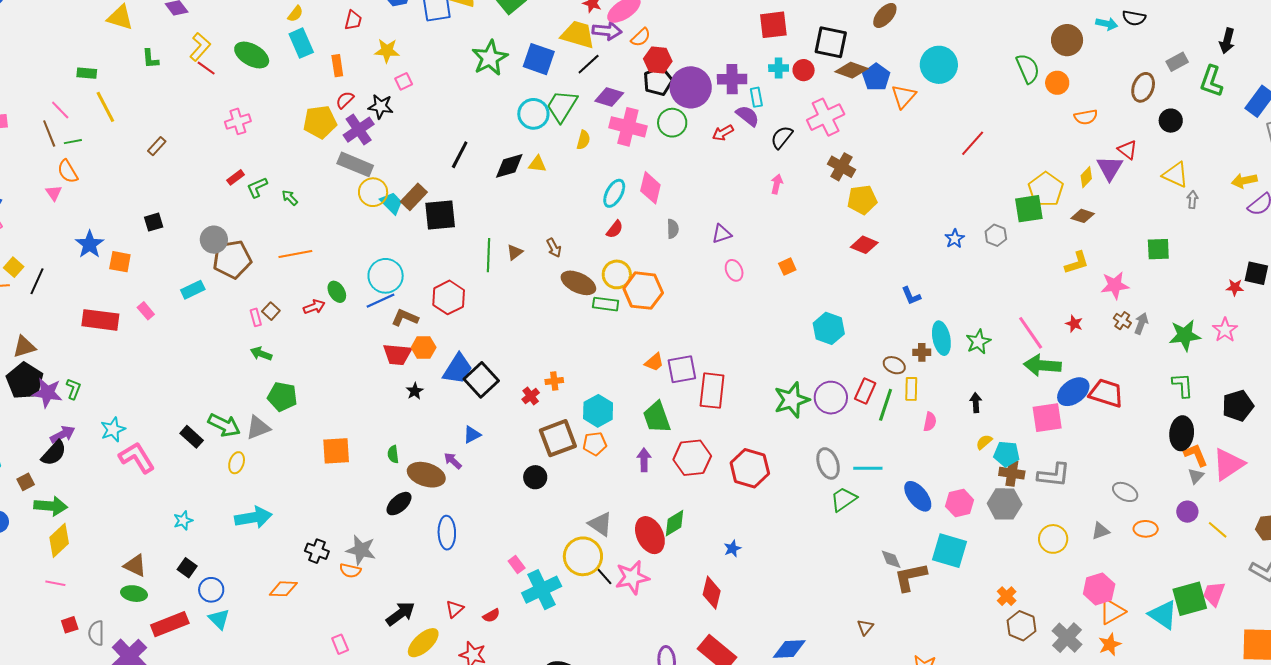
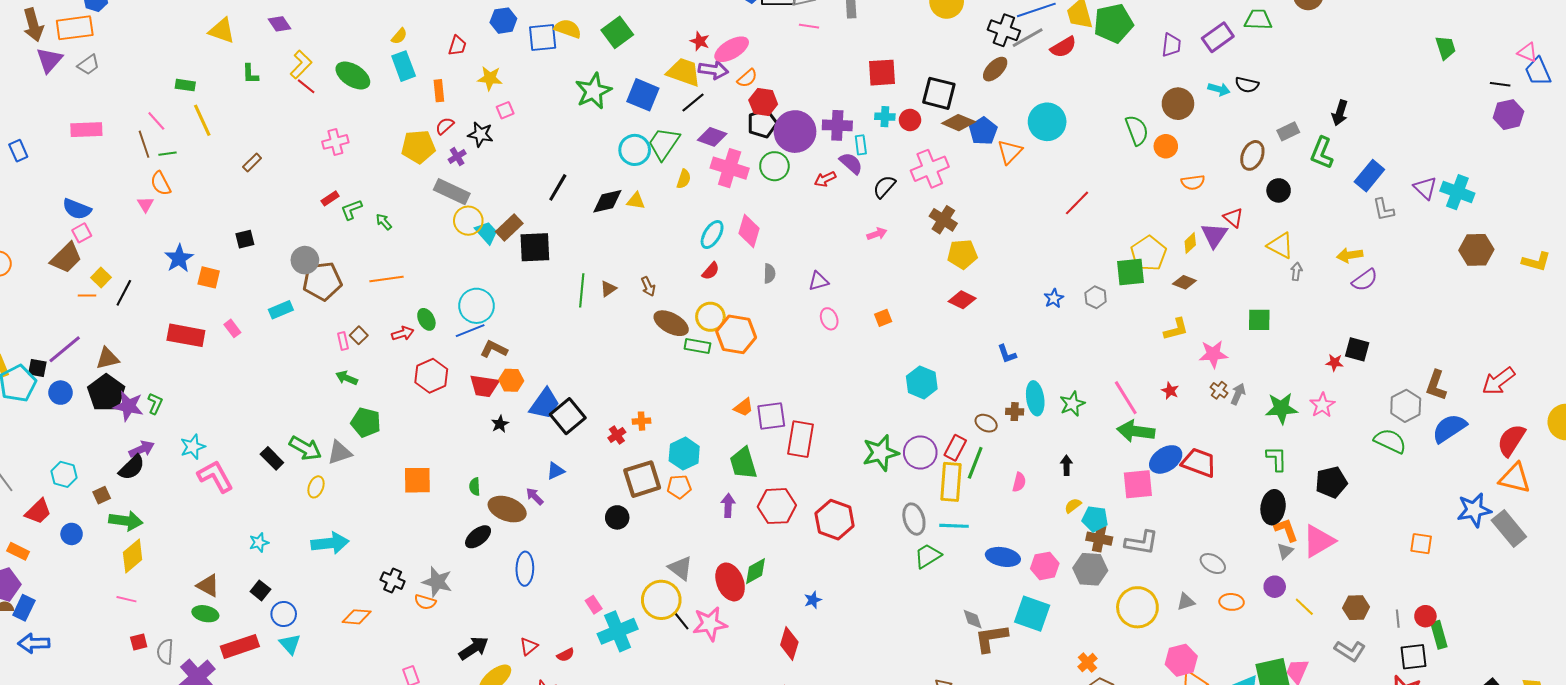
purple cross: (359, 130) -> (457, 157), size x0.6
pink arrow: (777, 184) -> (877, 234), turned 54
red hexagon: (449, 297) -> (431, 376), moved
yellow rectangle: (911, 389) -> (951, 482), moved, size x1.6
blue ellipse: (918, 496) -> (1003, 557), turned -44
yellow circle: (1053, 539) -> (1137, 607), size x1.4

